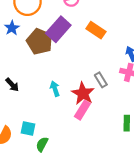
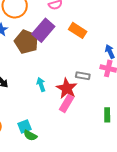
gray rectangle: (101, 80) -> (83, 76), turned -48
cyan square: (28, 129) -> (24, 126), moved, turned -32
green semicircle: (42, 144) -> (30, 135), turned -88

